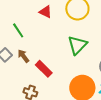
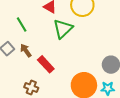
green triangle: (77, 45) -> (63, 29), moved

